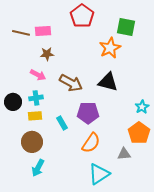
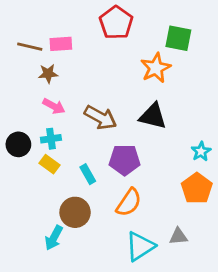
brown star: (47, 54) -> (48, 74), moved
yellow rectangle: (35, 116) -> (50, 164), turned 40
brown circle: (32, 142) -> (75, 212), moved
gray triangle: (124, 154) -> (178, 236), moved

